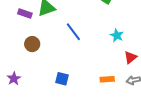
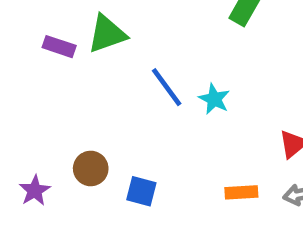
cyan star: (117, 35) -> (214, 99), moved
brown circle: (32, 44) -> (91, 168), moved

